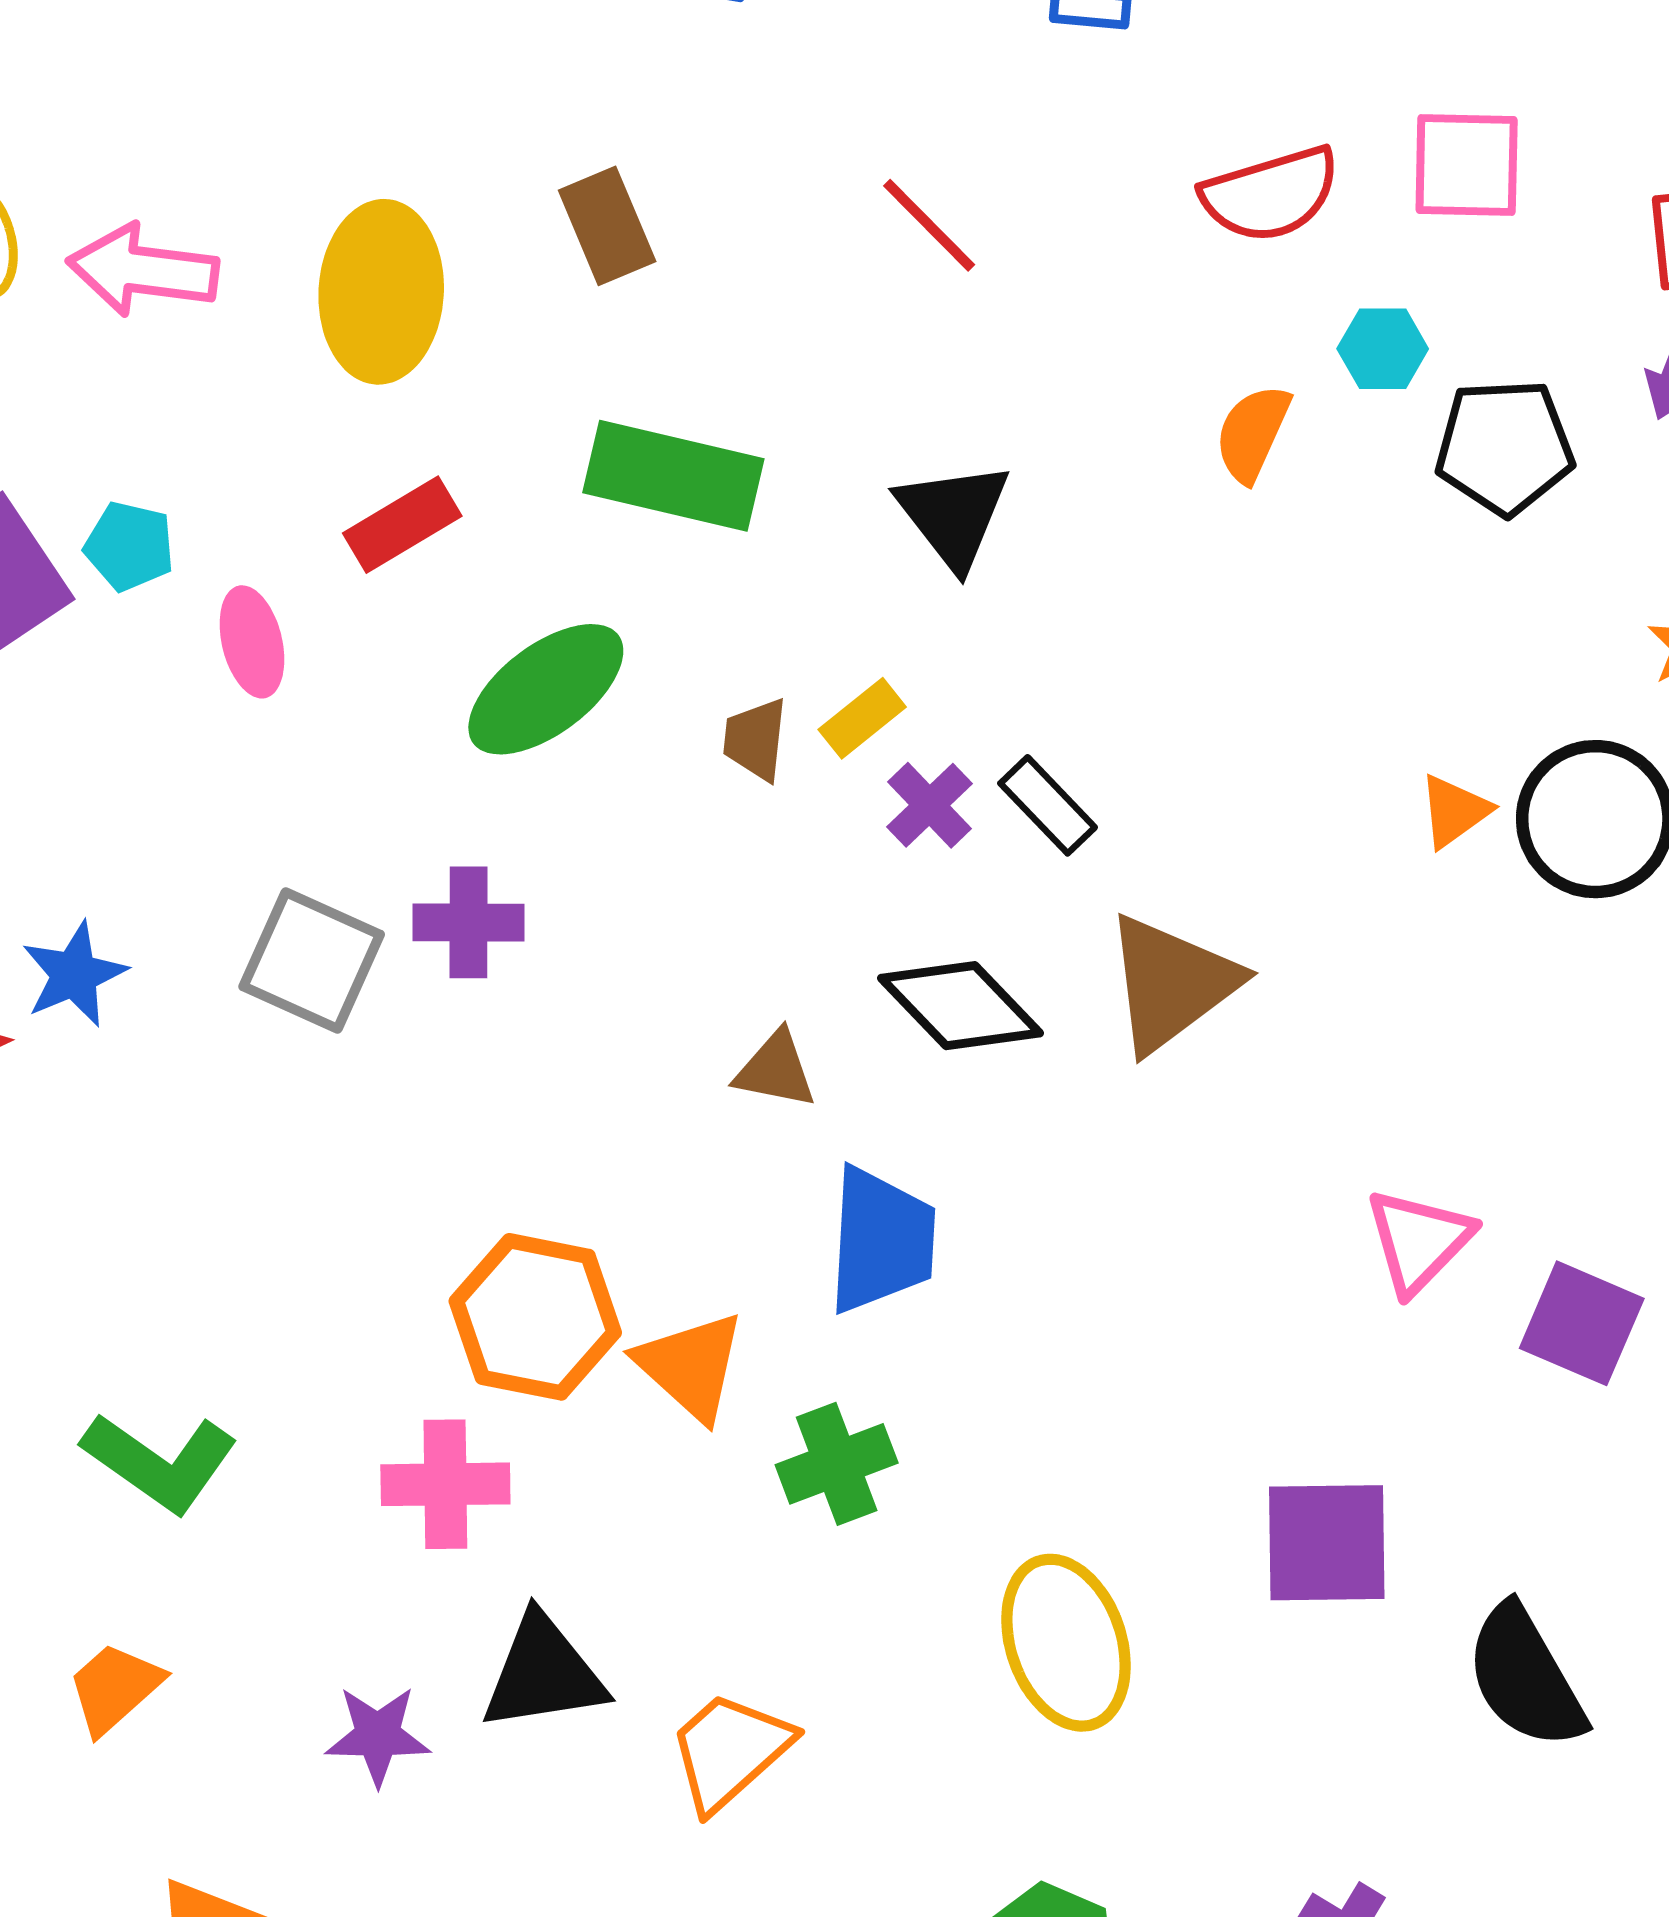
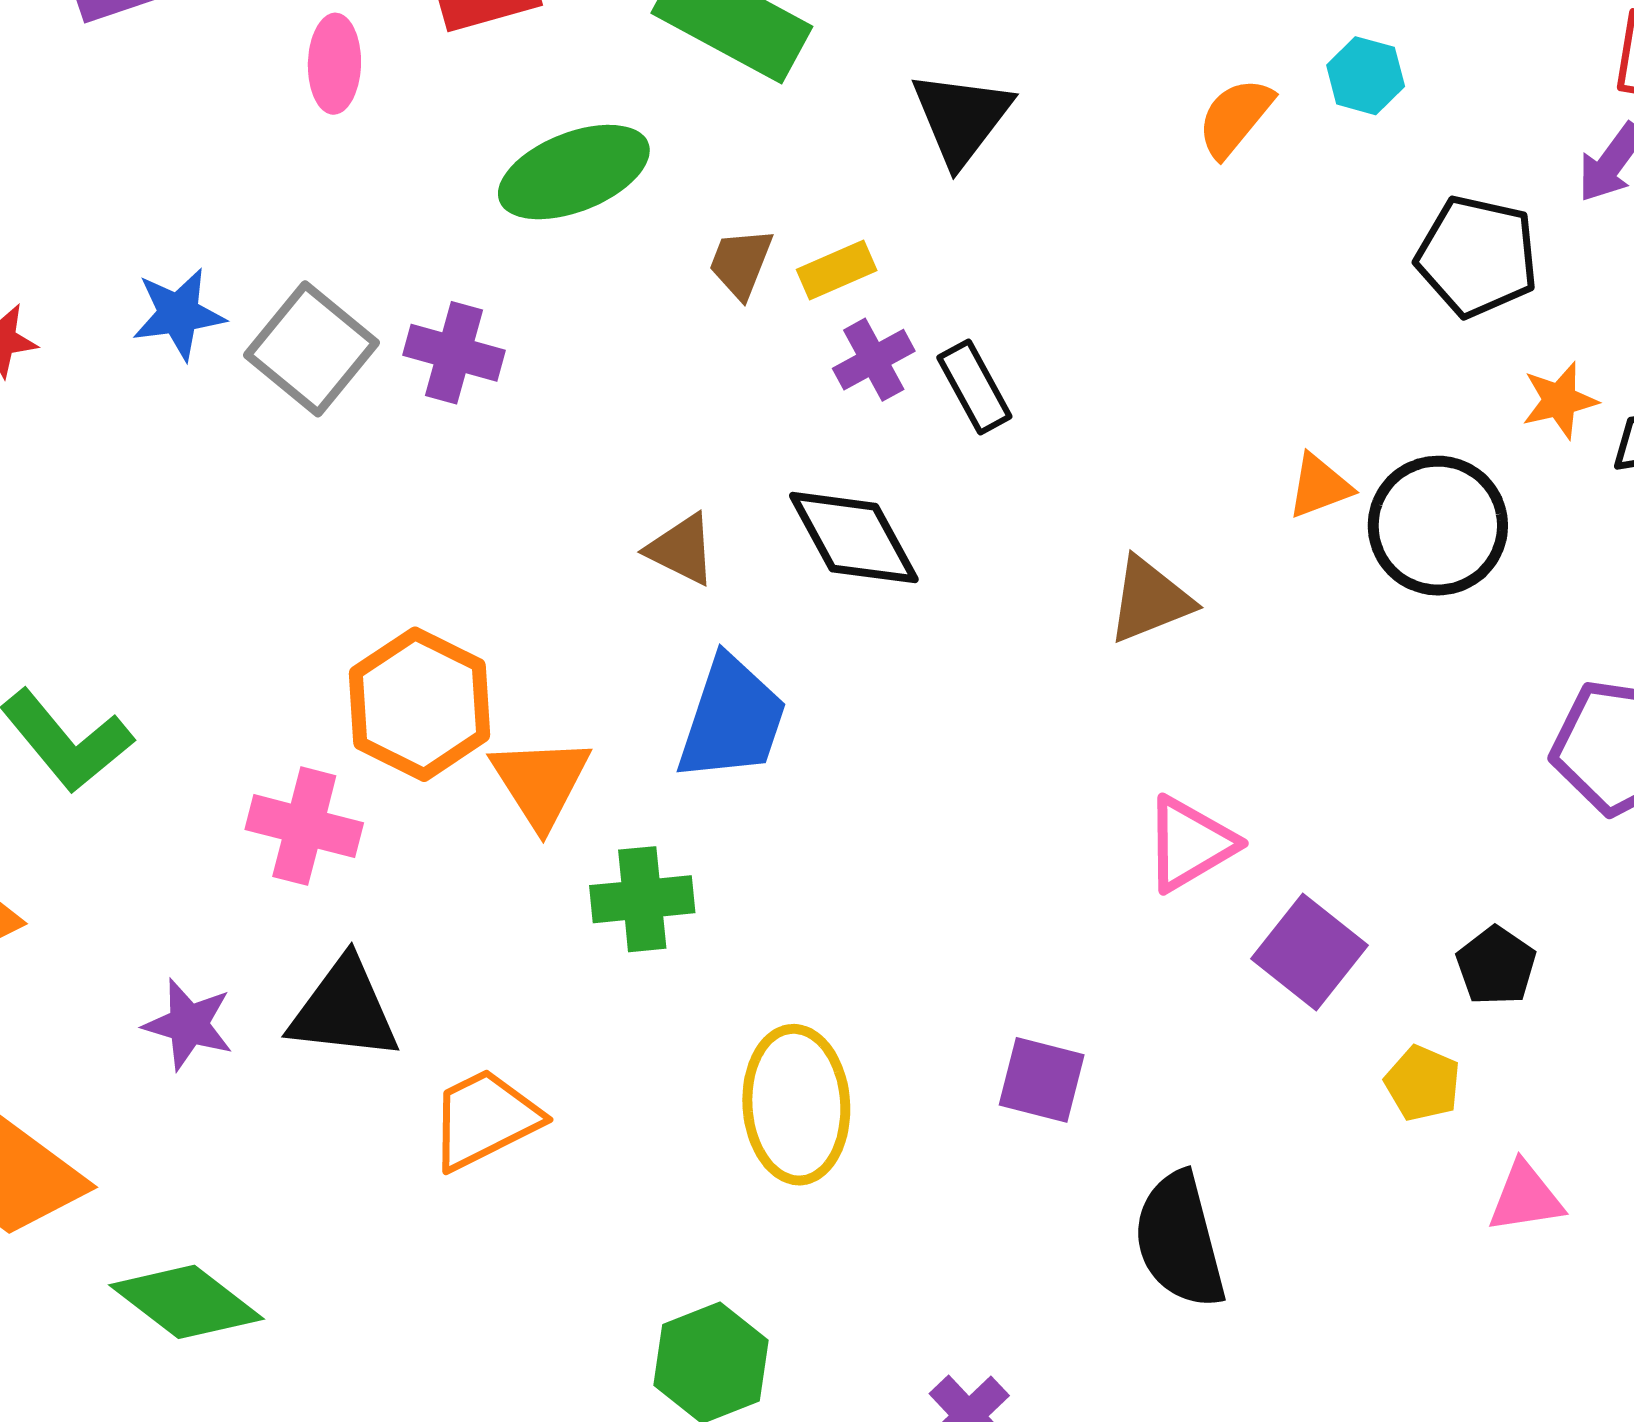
black pentagon: (1504, 447) -> (1477, 256), moved
blue star: (74, 974) -> (179, 314), moved
brown triangle: (1171, 983) -> (1150, 600), moved, size x0.7
purple square: (1327, 1543) -> (1042, 1080), size x0.7

